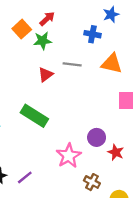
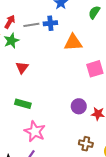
gray line: (72, 64) -> (31, 25), moved
green rectangle: (34, 116) -> (23, 104), size x0.7
pink star: (69, 156) -> (35, 131), moved

